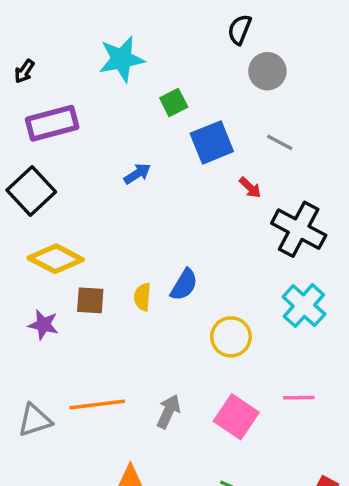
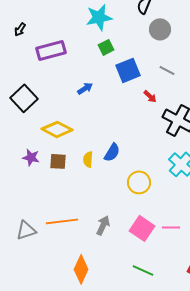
cyan star: (122, 59) -> (99, 17), moved
purple rectangle: (52, 123) -> (51, 50), moved
yellow diamond: (56, 259) -> (57, 129), moved
purple star: (43, 325) -> (31, 157), moved
pink line: (299, 398) -> (171, 227), moved

